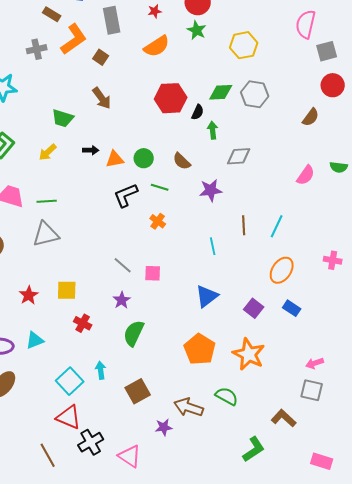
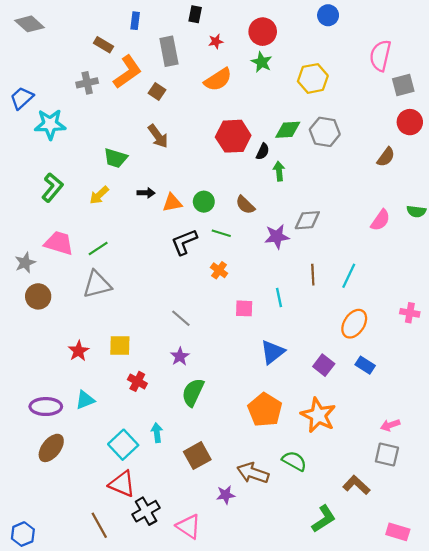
gray diamond: (239, 156) -> (307, 220), moved
green line: (47, 201) -> (98, 248), turned -30
pink square: (153, 273) -> (244, 308), moved

